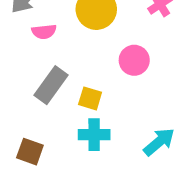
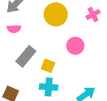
pink semicircle: (44, 32) -> (14, 29), moved

